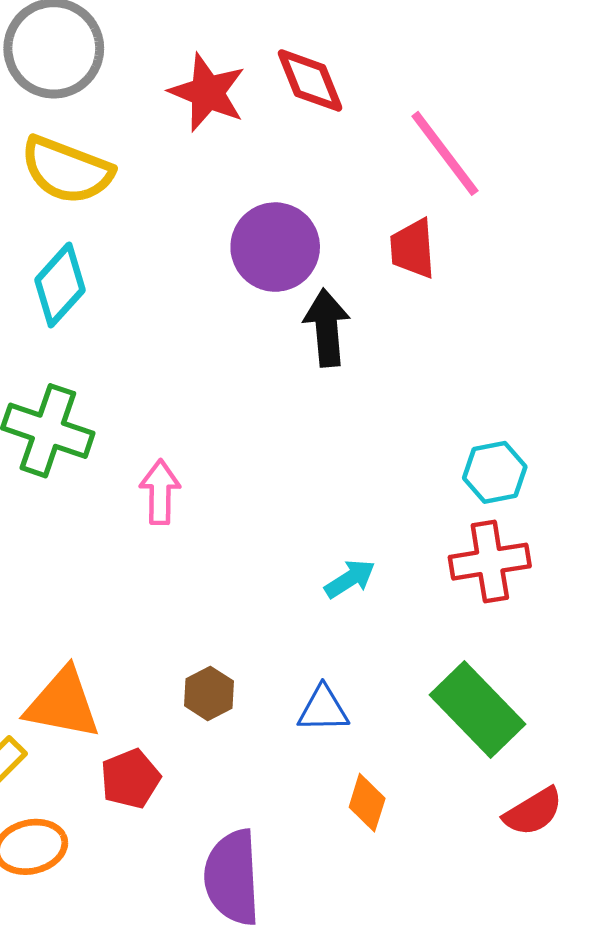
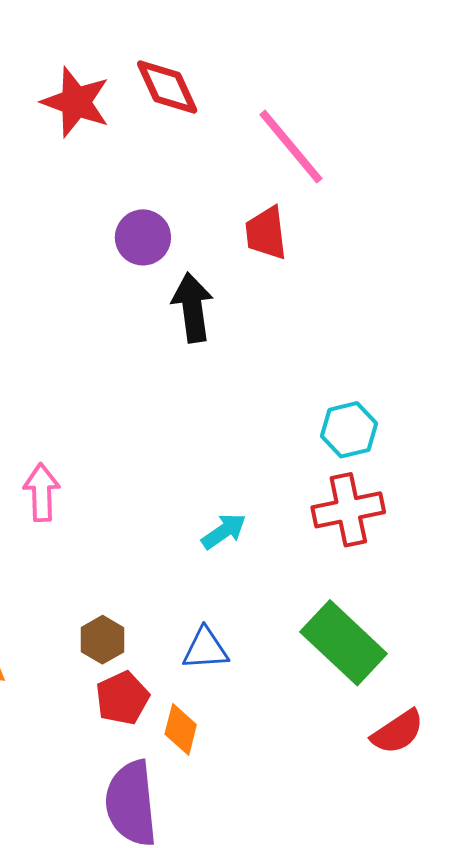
purple circle: (275, 247) -> (143, 237), size x0.7
pink arrow: (160, 492) -> (42, 492), moved
red pentagon: (130, 779) -> (122, 698), moved
orange diamond: (367, 803) -> (181, 729), moved

